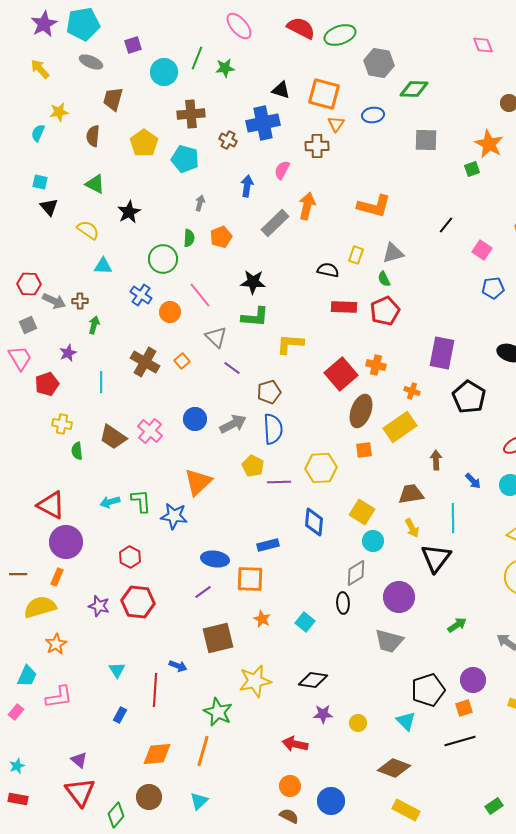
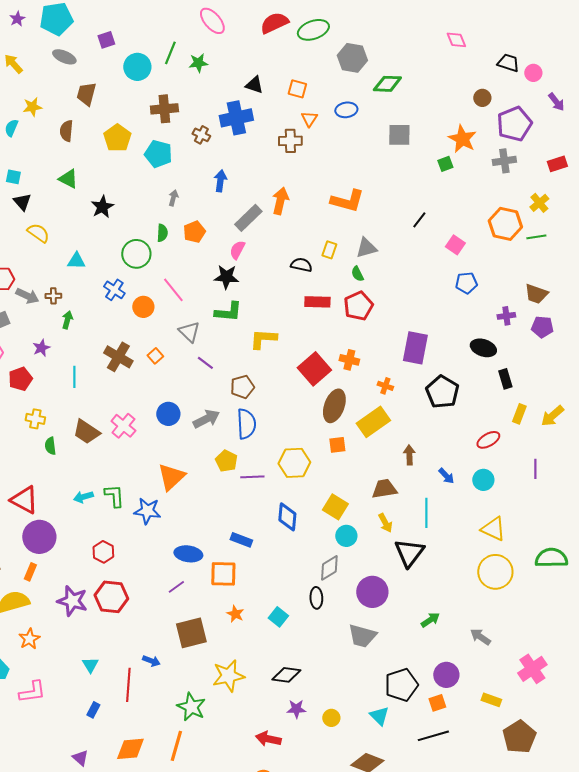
purple star: (44, 24) -> (17, 19), size x0.6
red semicircle: (301, 28) -> (274, 23), turned -52
orange square: (324, 94) -> (297, 89), size x0.6
pink semicircle: (282, 170) -> (237, 250), moved
yellow semicircle: (88, 230) -> (38, 233), moved
blue rectangle: (268, 545) -> (241, 540), turned 35
purple star: (99, 606) -> (72, 601), size x1.4
purple triangle: (79, 760) -> (80, 758), moved

